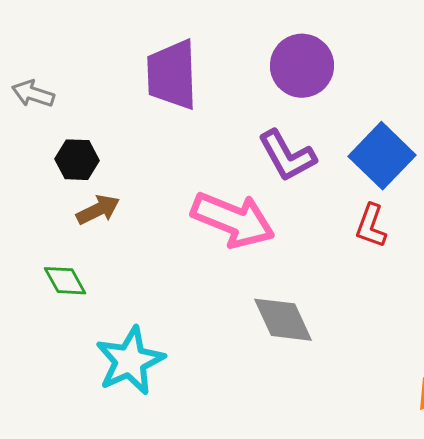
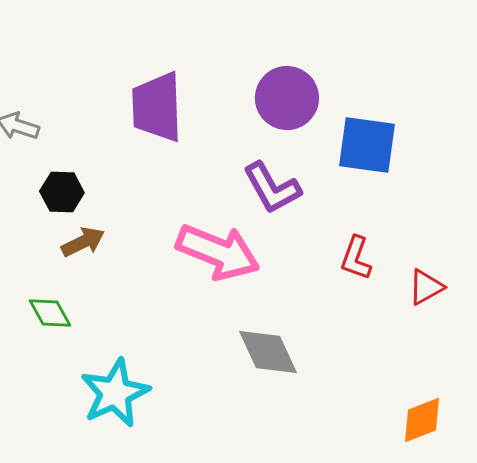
blue square: (382, 156) -> (367, 145), moved, turned -36

